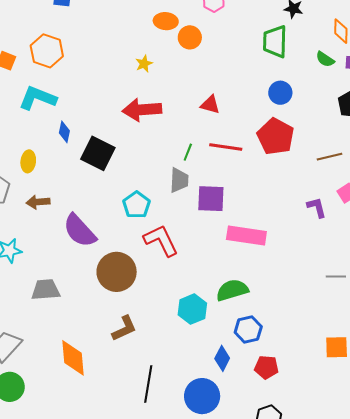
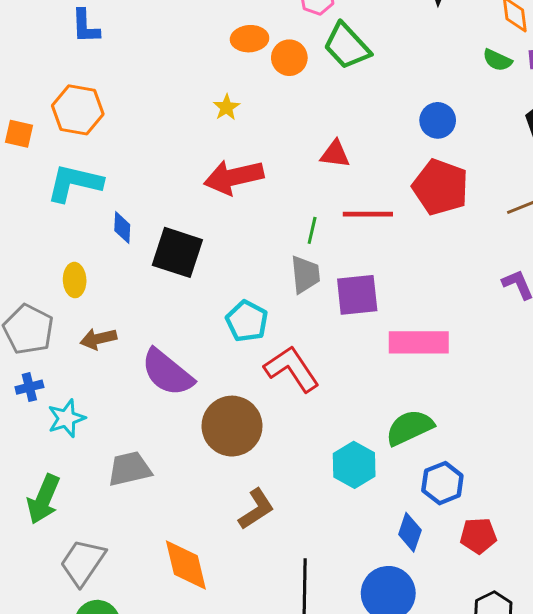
green trapezoid: (275, 42) -> (347, 46), moved, turned -36

